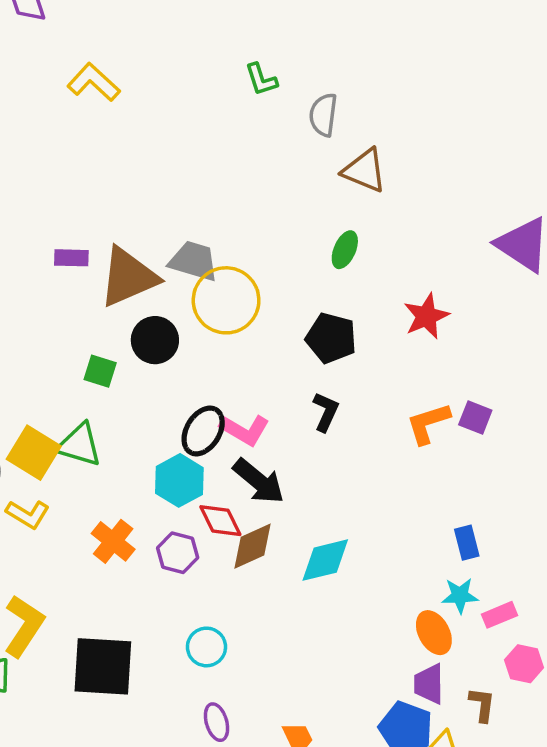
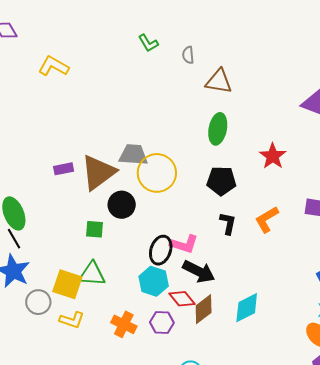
gray semicircle: (323, 115) -> (188, 55), size x0.7
green ellipse: (345, 250) -> (218, 129), size x1.4
orange L-shape: (428, 423) -> (267, 219), moved

